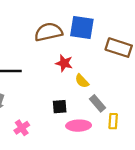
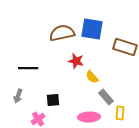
black square: (60, 107) -> (53, 100), moved

